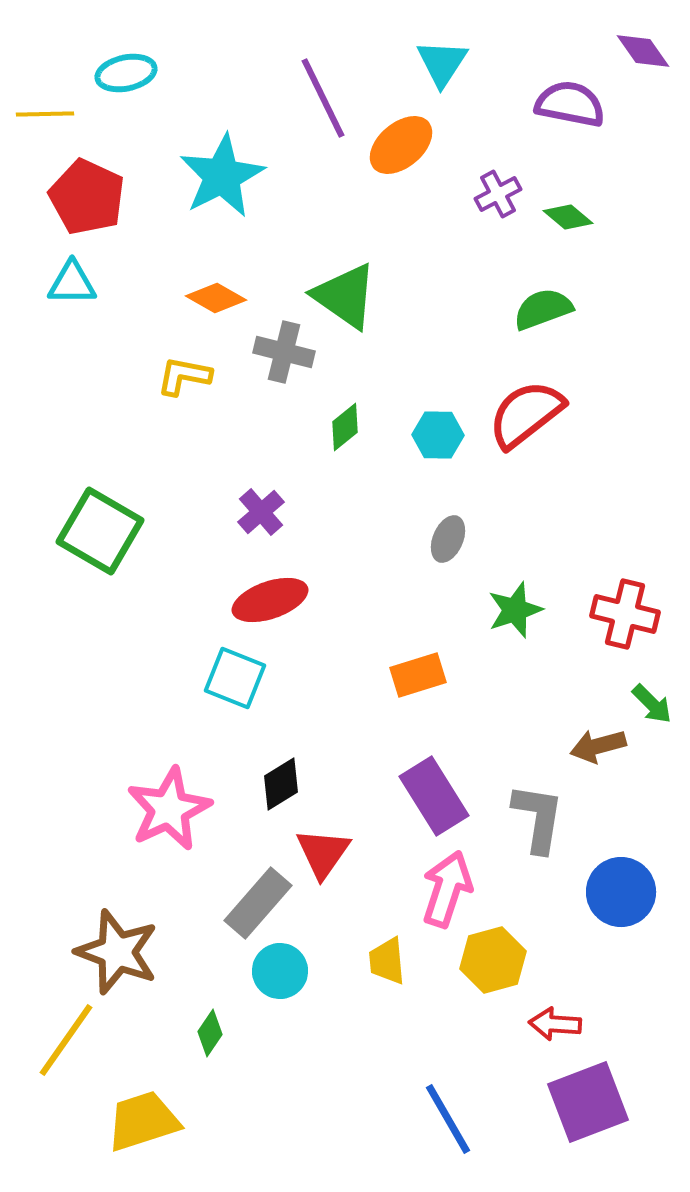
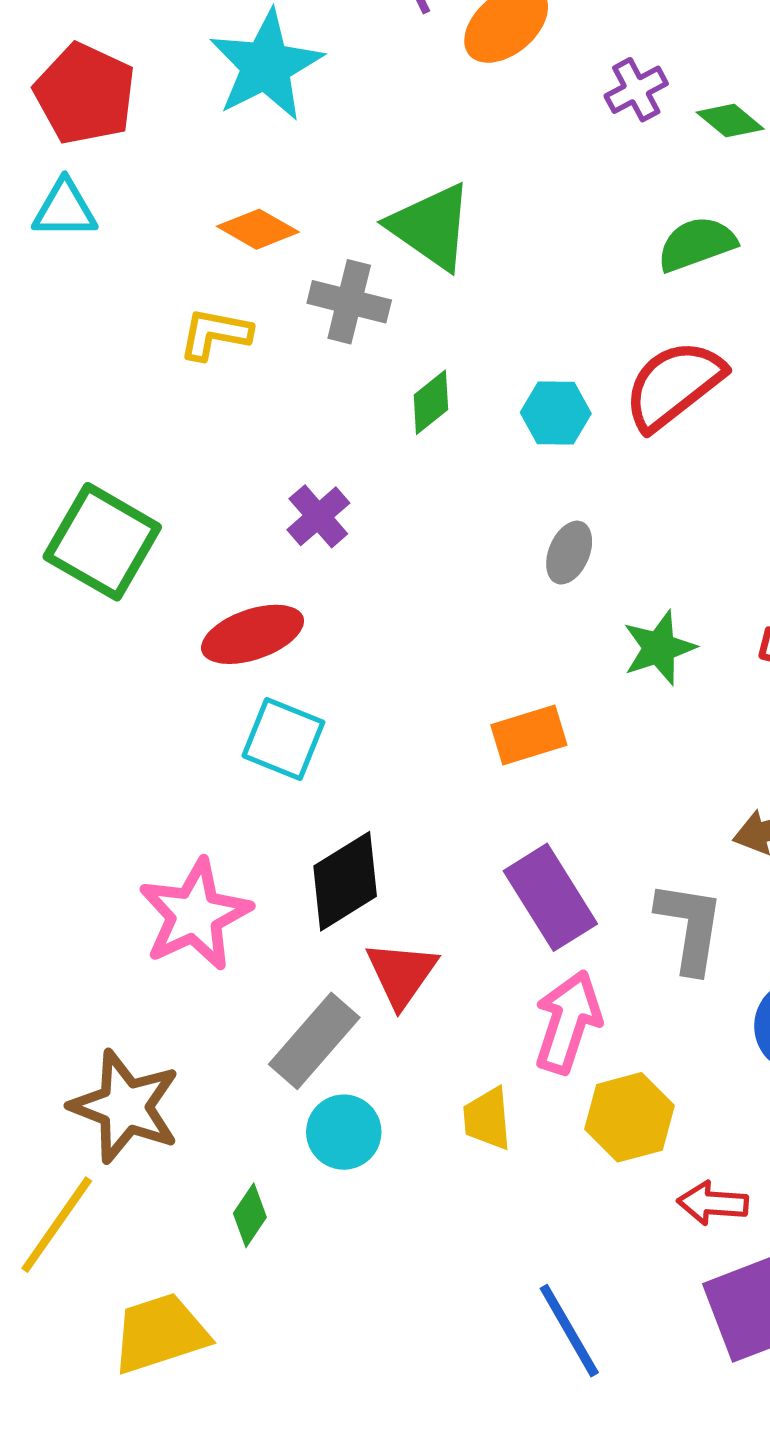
red ellipse: (270, 600) -> (253, 634), moved
black diamond: (281, 784) -> (345, 881), size x1.4

